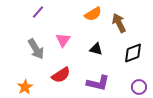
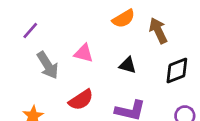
purple line: (38, 12) -> (30, 31), moved
pink triangle: (63, 40) -> (84, 53), turned -49

